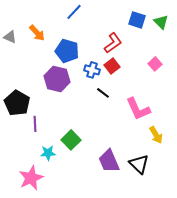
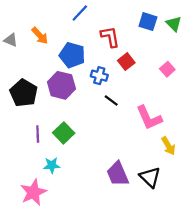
red L-shape: (113, 43) -> (110, 37), moved, turned -65
red square: (112, 66) -> (126, 62), moved
black pentagon: (17, 103) -> (24, 93), moved
green square: (71, 140) -> (64, 133), moved

